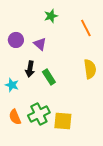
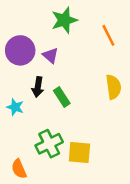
green star: (51, 16) -> (64, 20), size x1.5
purple circle: (16, 40) -> (20, 50), size x1.5
orange semicircle: (15, 117) -> (19, 169), moved

